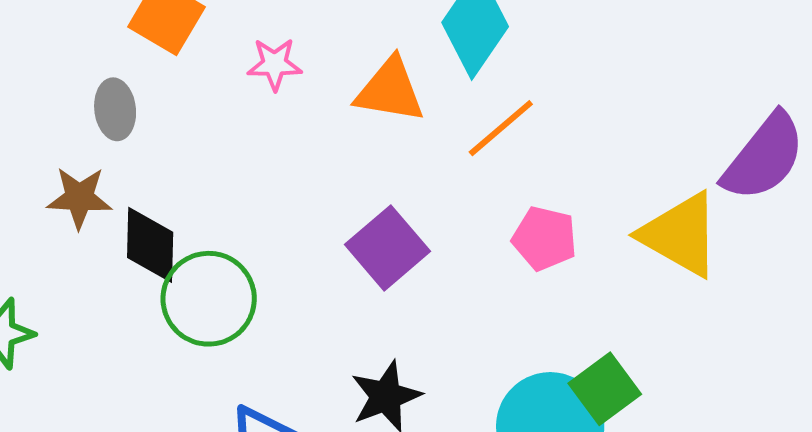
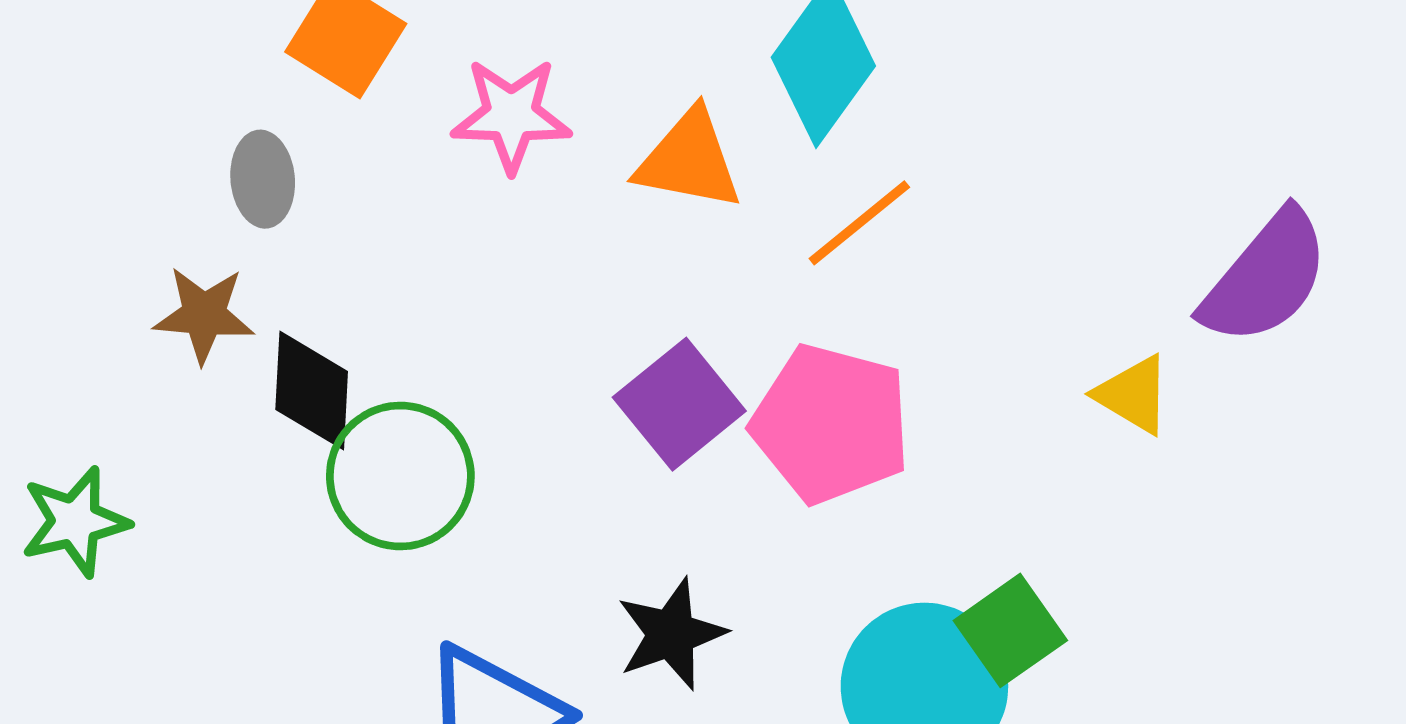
pink star: (275, 64) -> (511, 115), size x1.4
yellow triangle: (680, 235) -> (1133, 395), size x0.6
pink pentagon: (545, 238) -> (831, 424), moved, size x1.6

